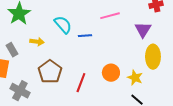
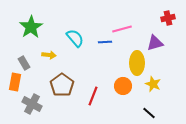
purple triangle: (143, 30) -> (155, 43), turned 42
blue line: (85, 36) -> (105, 42), moved
yellow ellipse: (153, 57) -> (137, 63), moved
yellow star: (135, 78) -> (153, 84), moved

